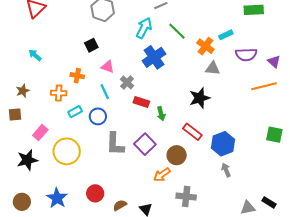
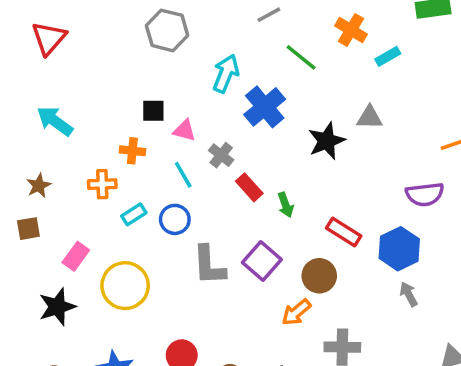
cyan arrow: (144, 28) -> (226, 73), moved
black square: (91, 45) -> (153, 111), moved, turned 32
orange cross: (205, 46) -> (351, 30), moved
cyan arrow: (35, 55) -> (55, 121), size x1.5
purple semicircle: (246, 55) -> (425, 194), moved
black star: (200, 98) -> (327, 141), moved
red rectangle: (141, 102) -> (249, 187), turned 35

